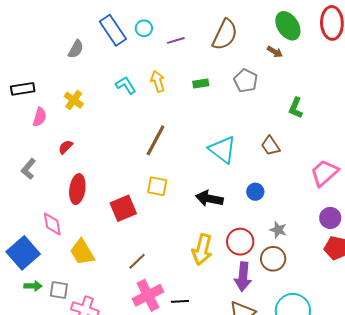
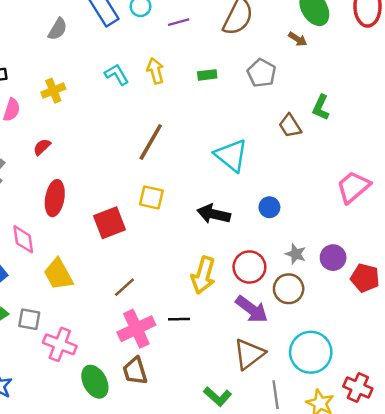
yellow cross: (74, 100) -> (53, 91), turned 30
brown trapezoid: (270, 146) -> (290, 126), moved
purple circle: (330, 218) -> (333, 258), moved
purple arrow: (243, 277) -> (252, 309), turned -60
black line: (180, 301) -> (179, 319), moved

